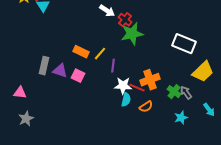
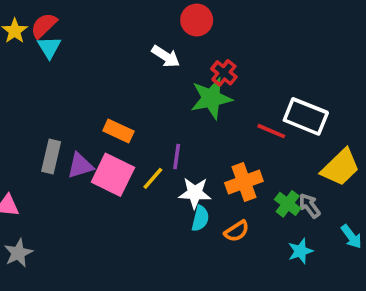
red cross: (125, 20) -> (224, 73), moved
yellow line: (100, 54) -> (153, 178), moved
purple triangle: (60, 71) -> (80, 166), turned -35
pink square: (78, 76) -> (113, 175), size x1.6
red line: (137, 88) -> (271, 131), moved

